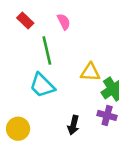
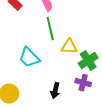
green line: (47, 51) -> (50, 29), moved

